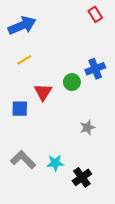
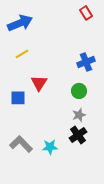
green circle: (72, 82) -> (79, 91), moved
black cross: (82, 177) -> (78, 135), moved

